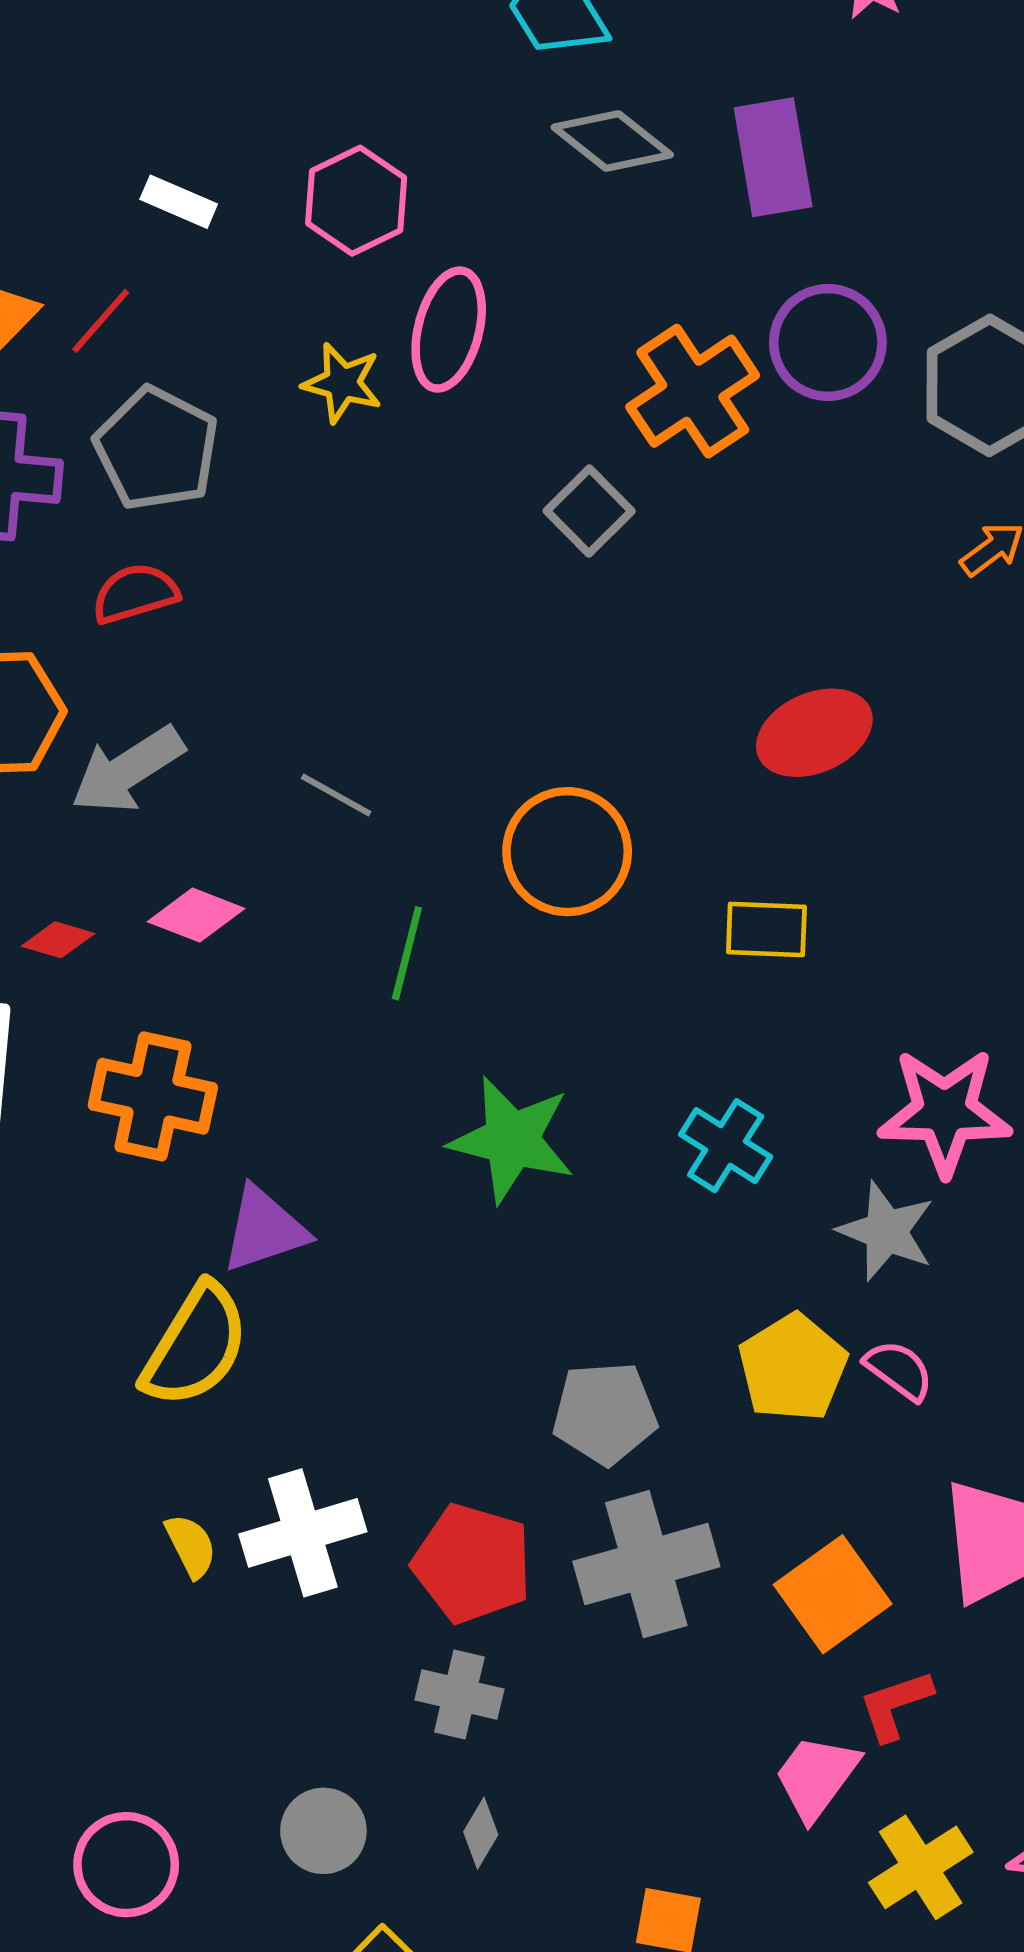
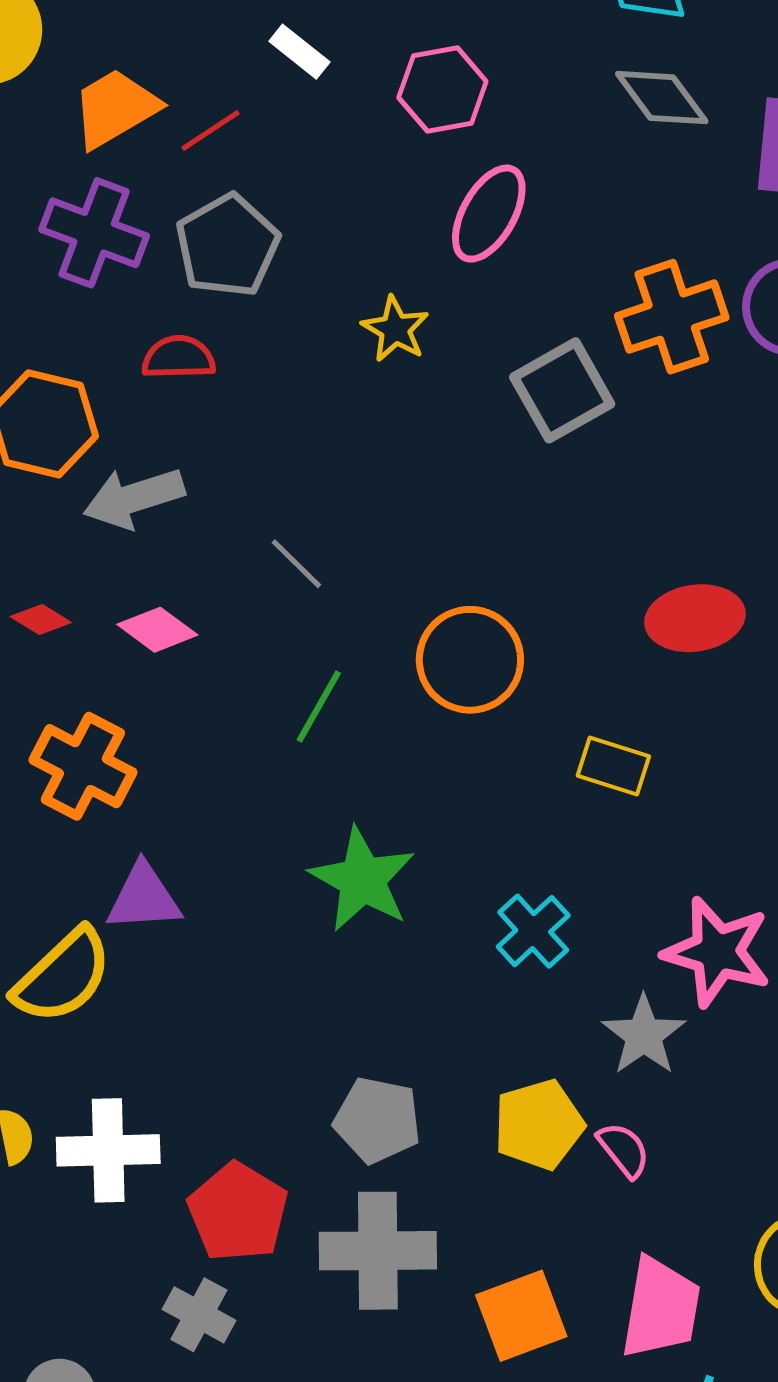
yellow star: (342, 383) -> (395, 329), moved
gray square: (589, 511) -> (562, 390), size x1.4

